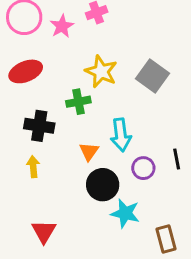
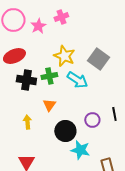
black cross: (39, 126) -> (26, 80), moved
cyan arrow: (121, 135) -> (77, 80), moved, turned -50
orange triangle: (89, 151) -> (49, 105), moved
yellow arrow: (33, 167) -> (27, 122), moved

